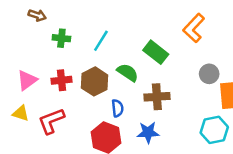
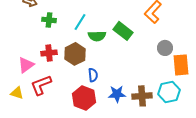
green semicircle: (128, 73) -> (97, 36), moved, turned 144
pink triangle: (27, 80) -> (26, 65), moved
brown cross: (157, 97) -> (142, 96), moved
yellow triangle: (21, 113) -> (17, 93), moved

